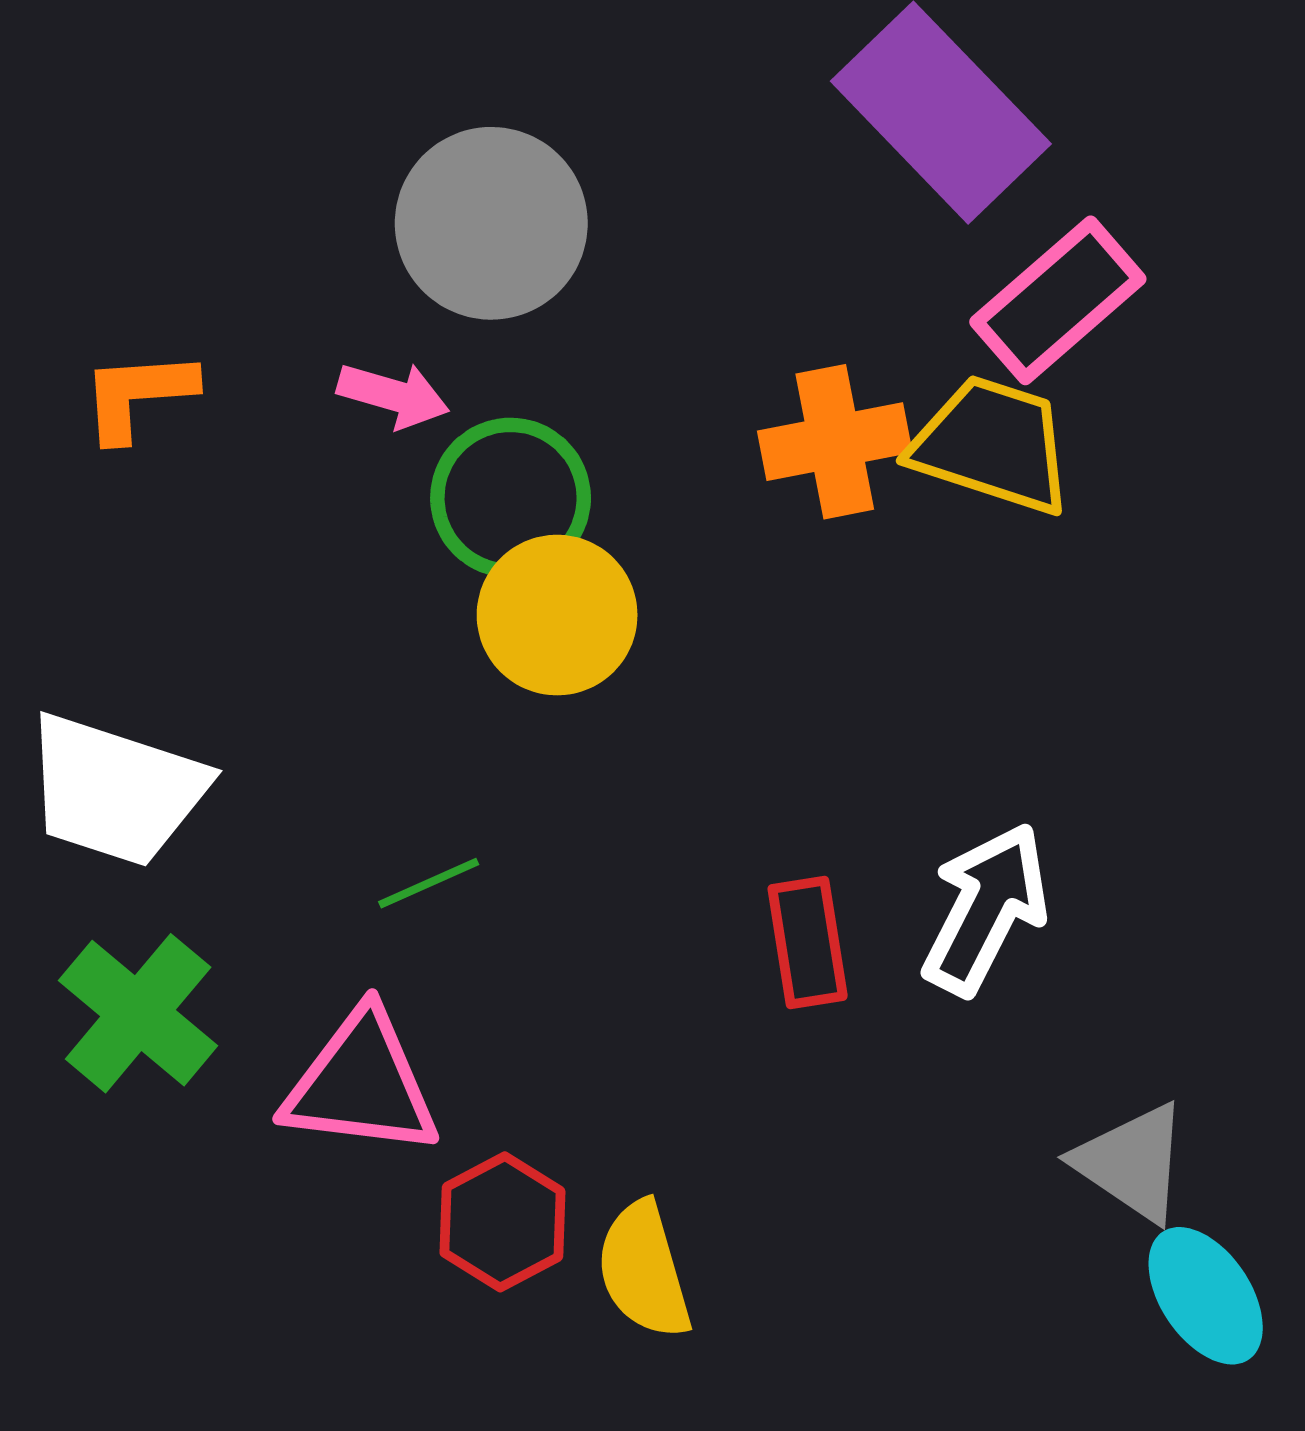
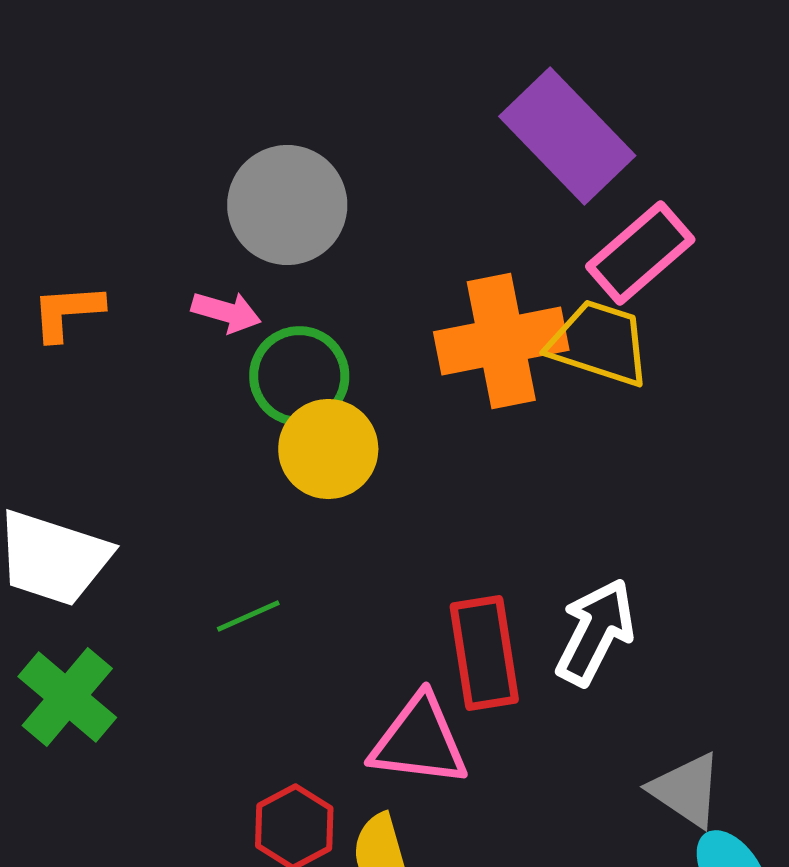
orange cross: (835, 442) -> (501, 341), size x1.4
red rectangle: (808, 943) -> (484, 653), size x1.4
pink triangle: (361, 1084) -> (419, 741), moved

